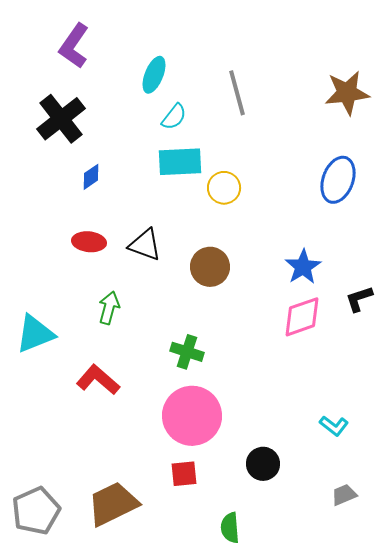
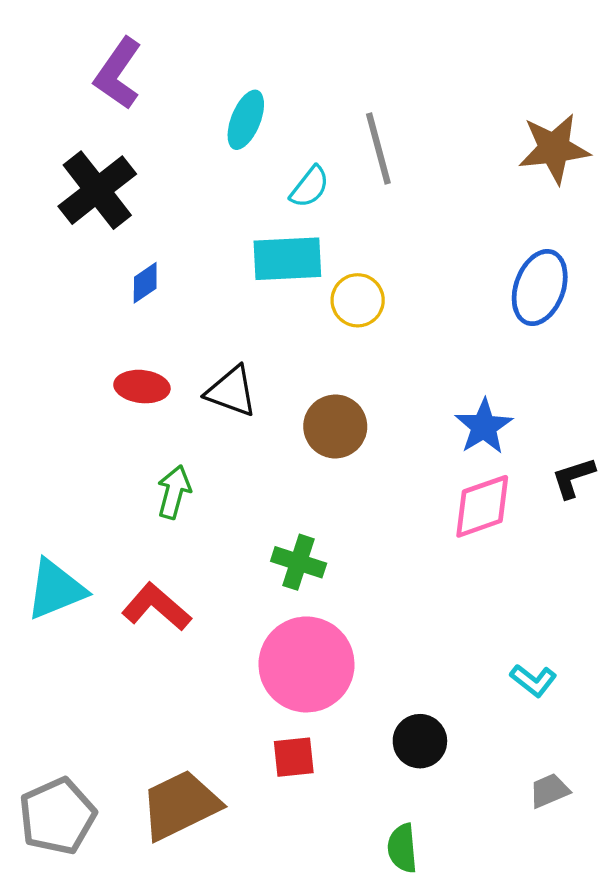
cyan semicircle: (174, 117) -> (310, 187), moved
cyan triangle: (35, 334) -> (56, 589), moved
green semicircle: (230, 528) -> (402, 848), moved

